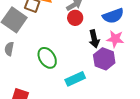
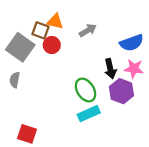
red circle: (75, 18) -> (52, 45), moved
green ellipse: (47, 58) -> (85, 90), moved

